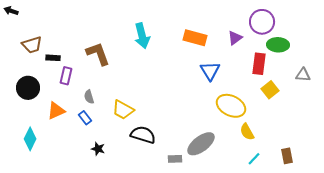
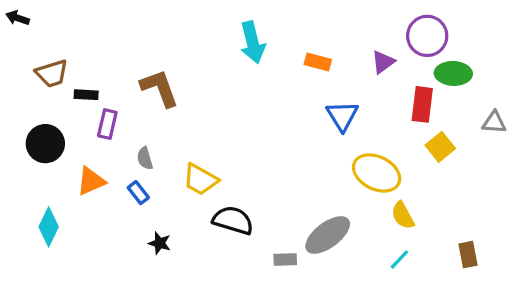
cyan arrow: (142, 36) -> (253, 42), moved
orange rectangle: (195, 38) -> (318, 62), size x0.7
cyan line: (254, 159) -> (399, 259), moved

